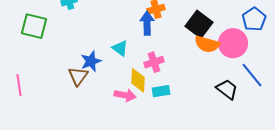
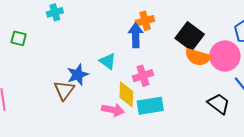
green square: (34, 26) -> (19, 38), size x0.6
cyan rectangle: (161, 91) -> (150, 106), size x1.4

